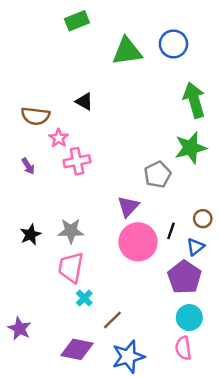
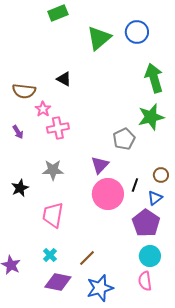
green triangle: (127, 51) -> (99, 38), turned -32
gray star: (71, 231) -> (53, 170), moved
cyan cross: (84, 298) -> (50, 255), moved

